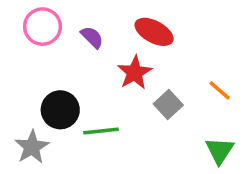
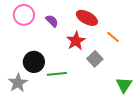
orange line: (220, 90) -> (113, 37), moved

